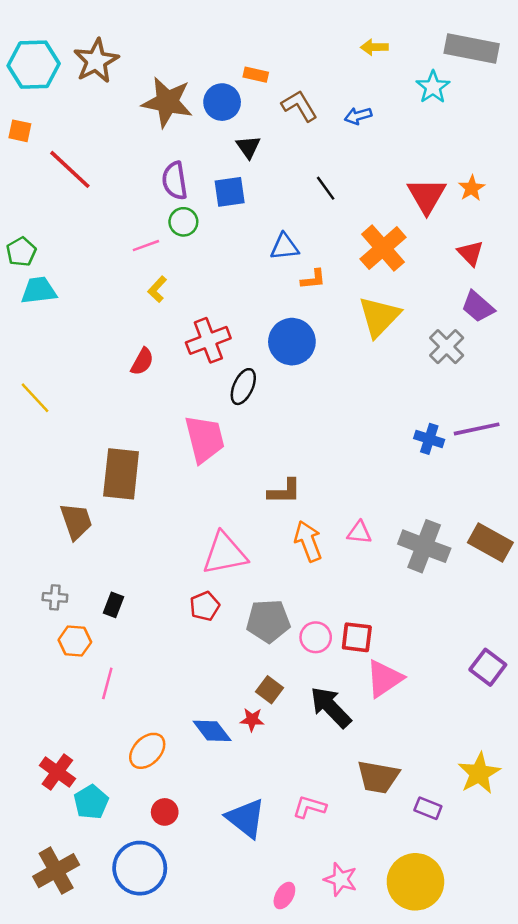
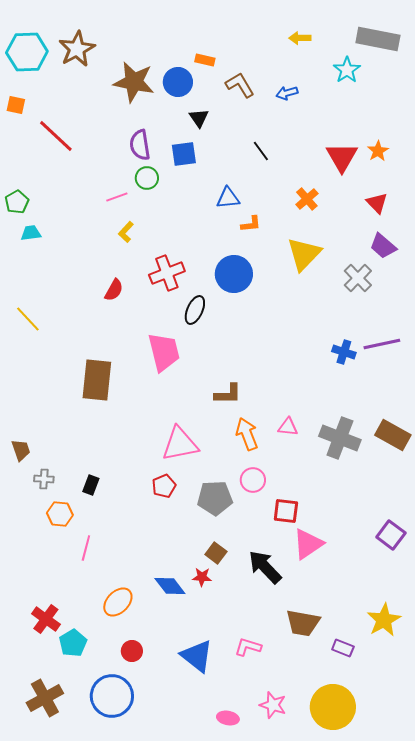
orange cross: (383, 248) -> (307, 199), size x0.6
cyan trapezoid: (39, 290) -> (31, 233), size x0.7
brown trapezoid: (76, 521) -> (21, 450), moved, size x0.7
pink circle: (316, 637) -> (253, 480), moved
pink ellipse: (284, 896) -> (228, 718), turned 70

